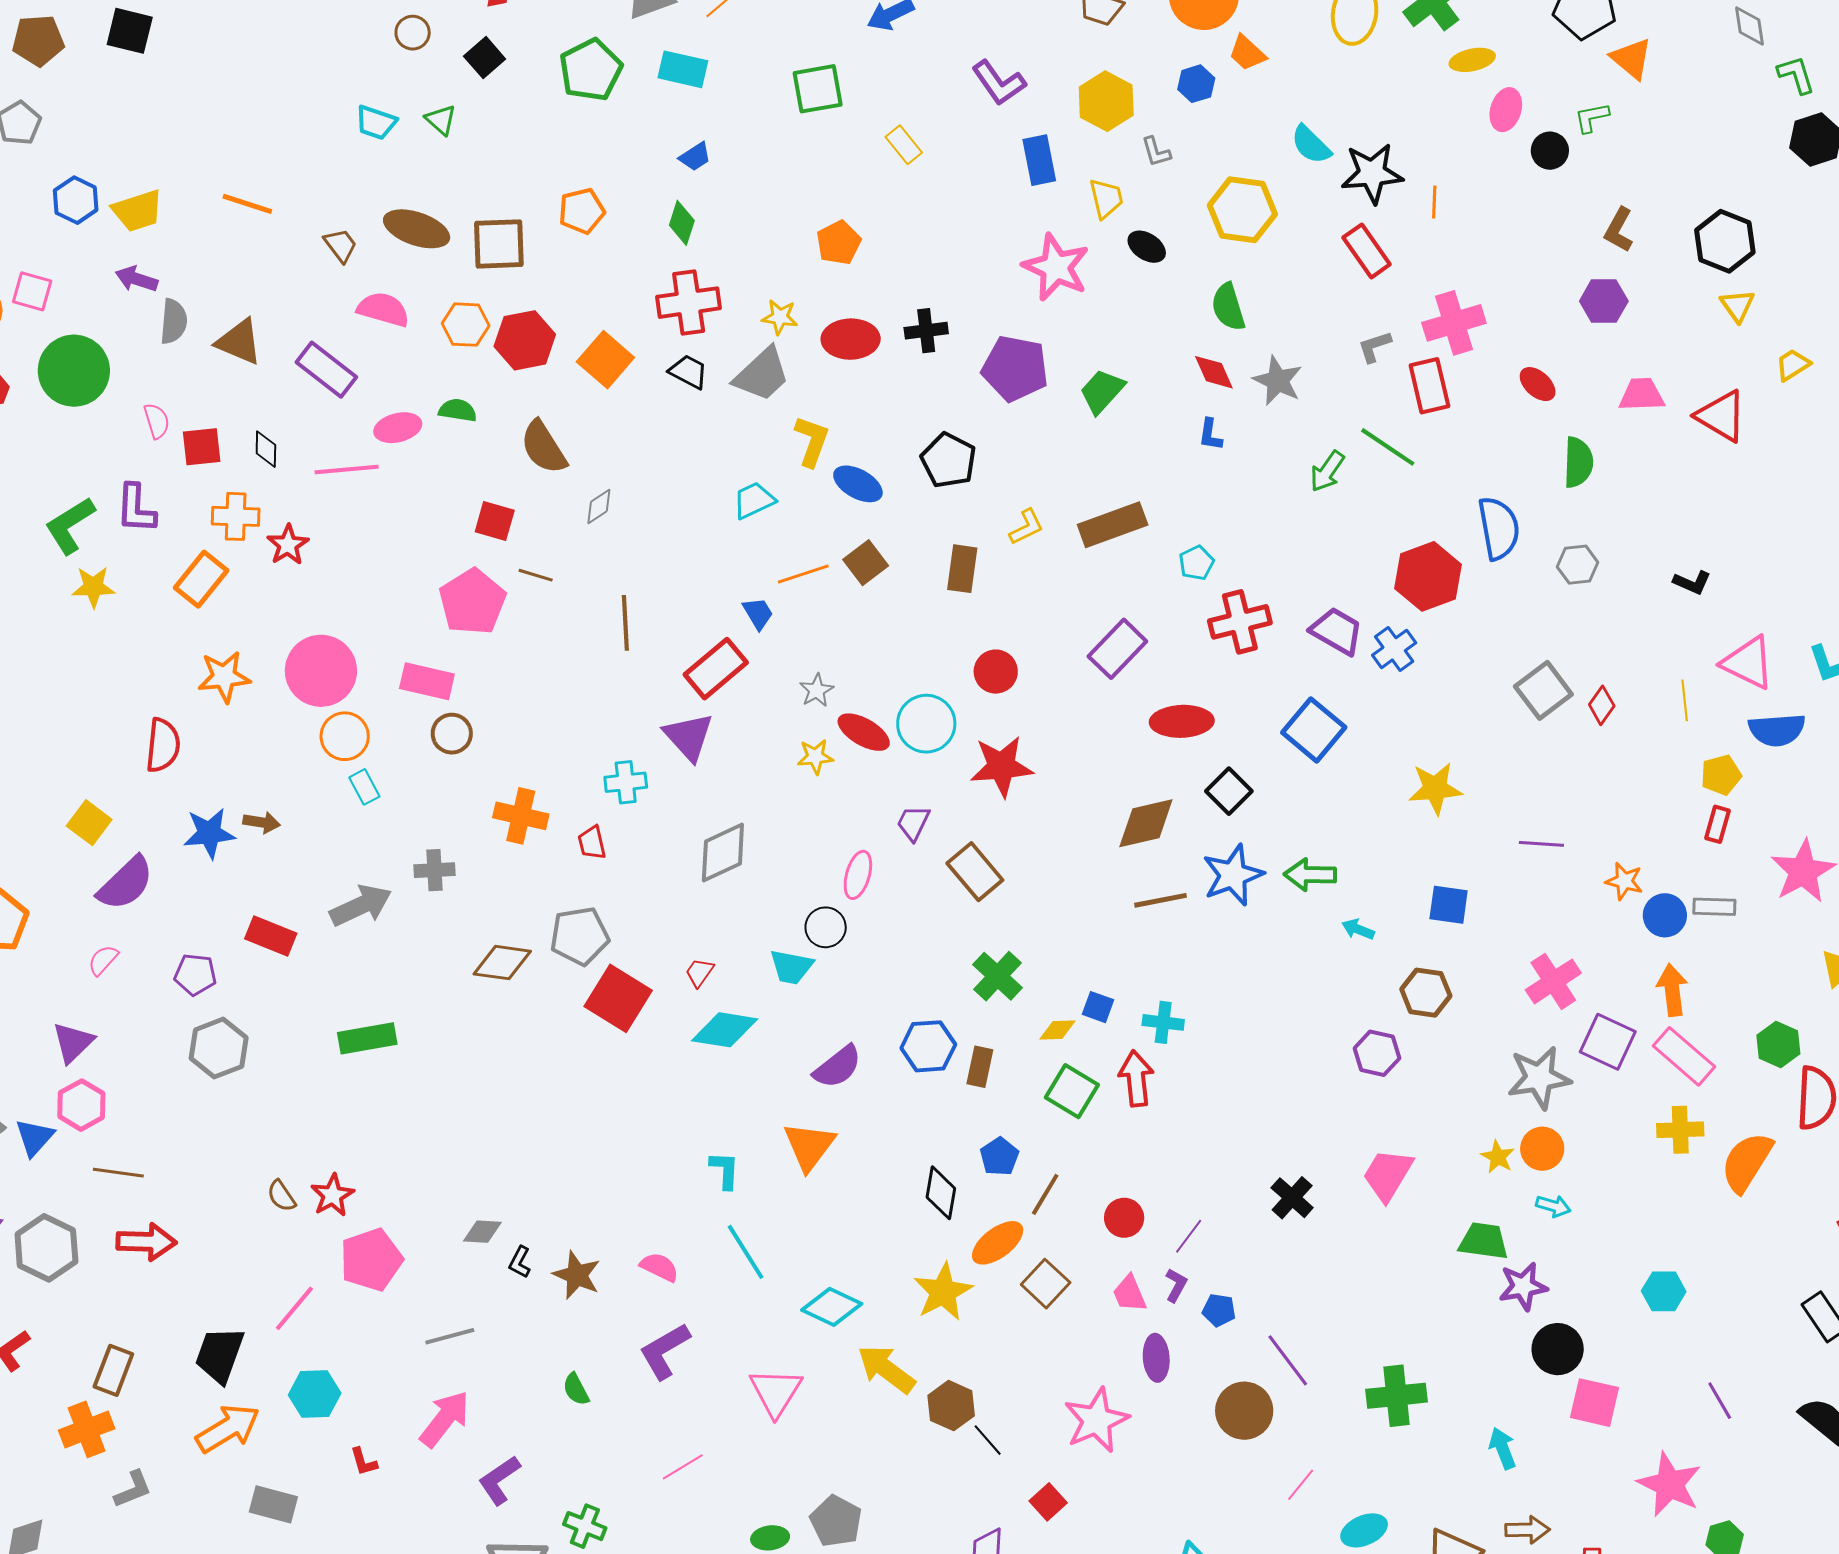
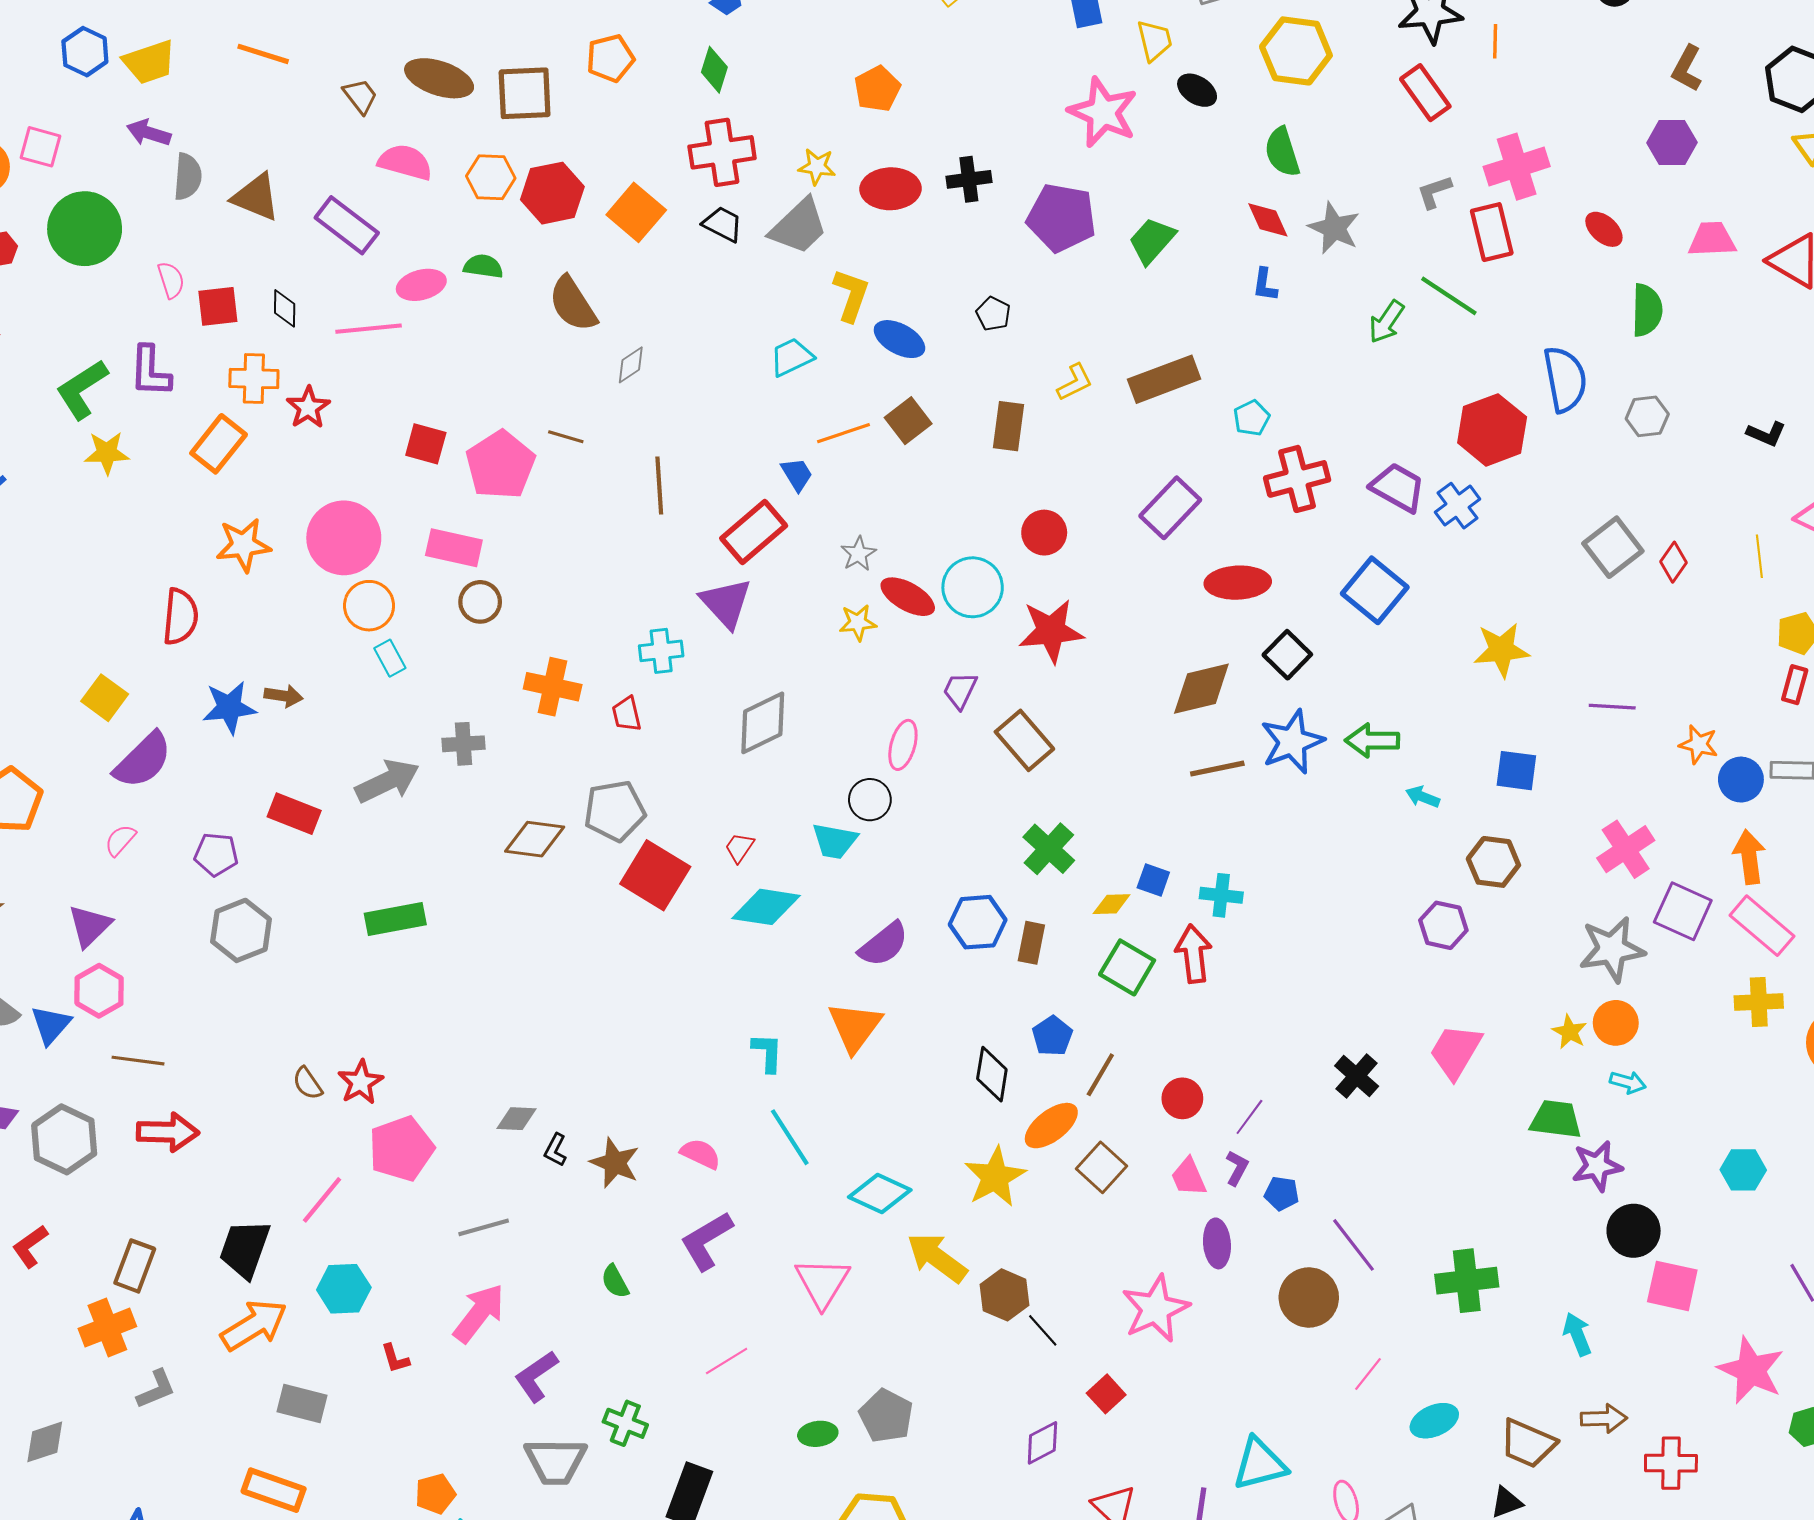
black pentagon: (948, 460) -> (993, 314), size x0.6
red square: (495, 521) -> (426, 444), moved

